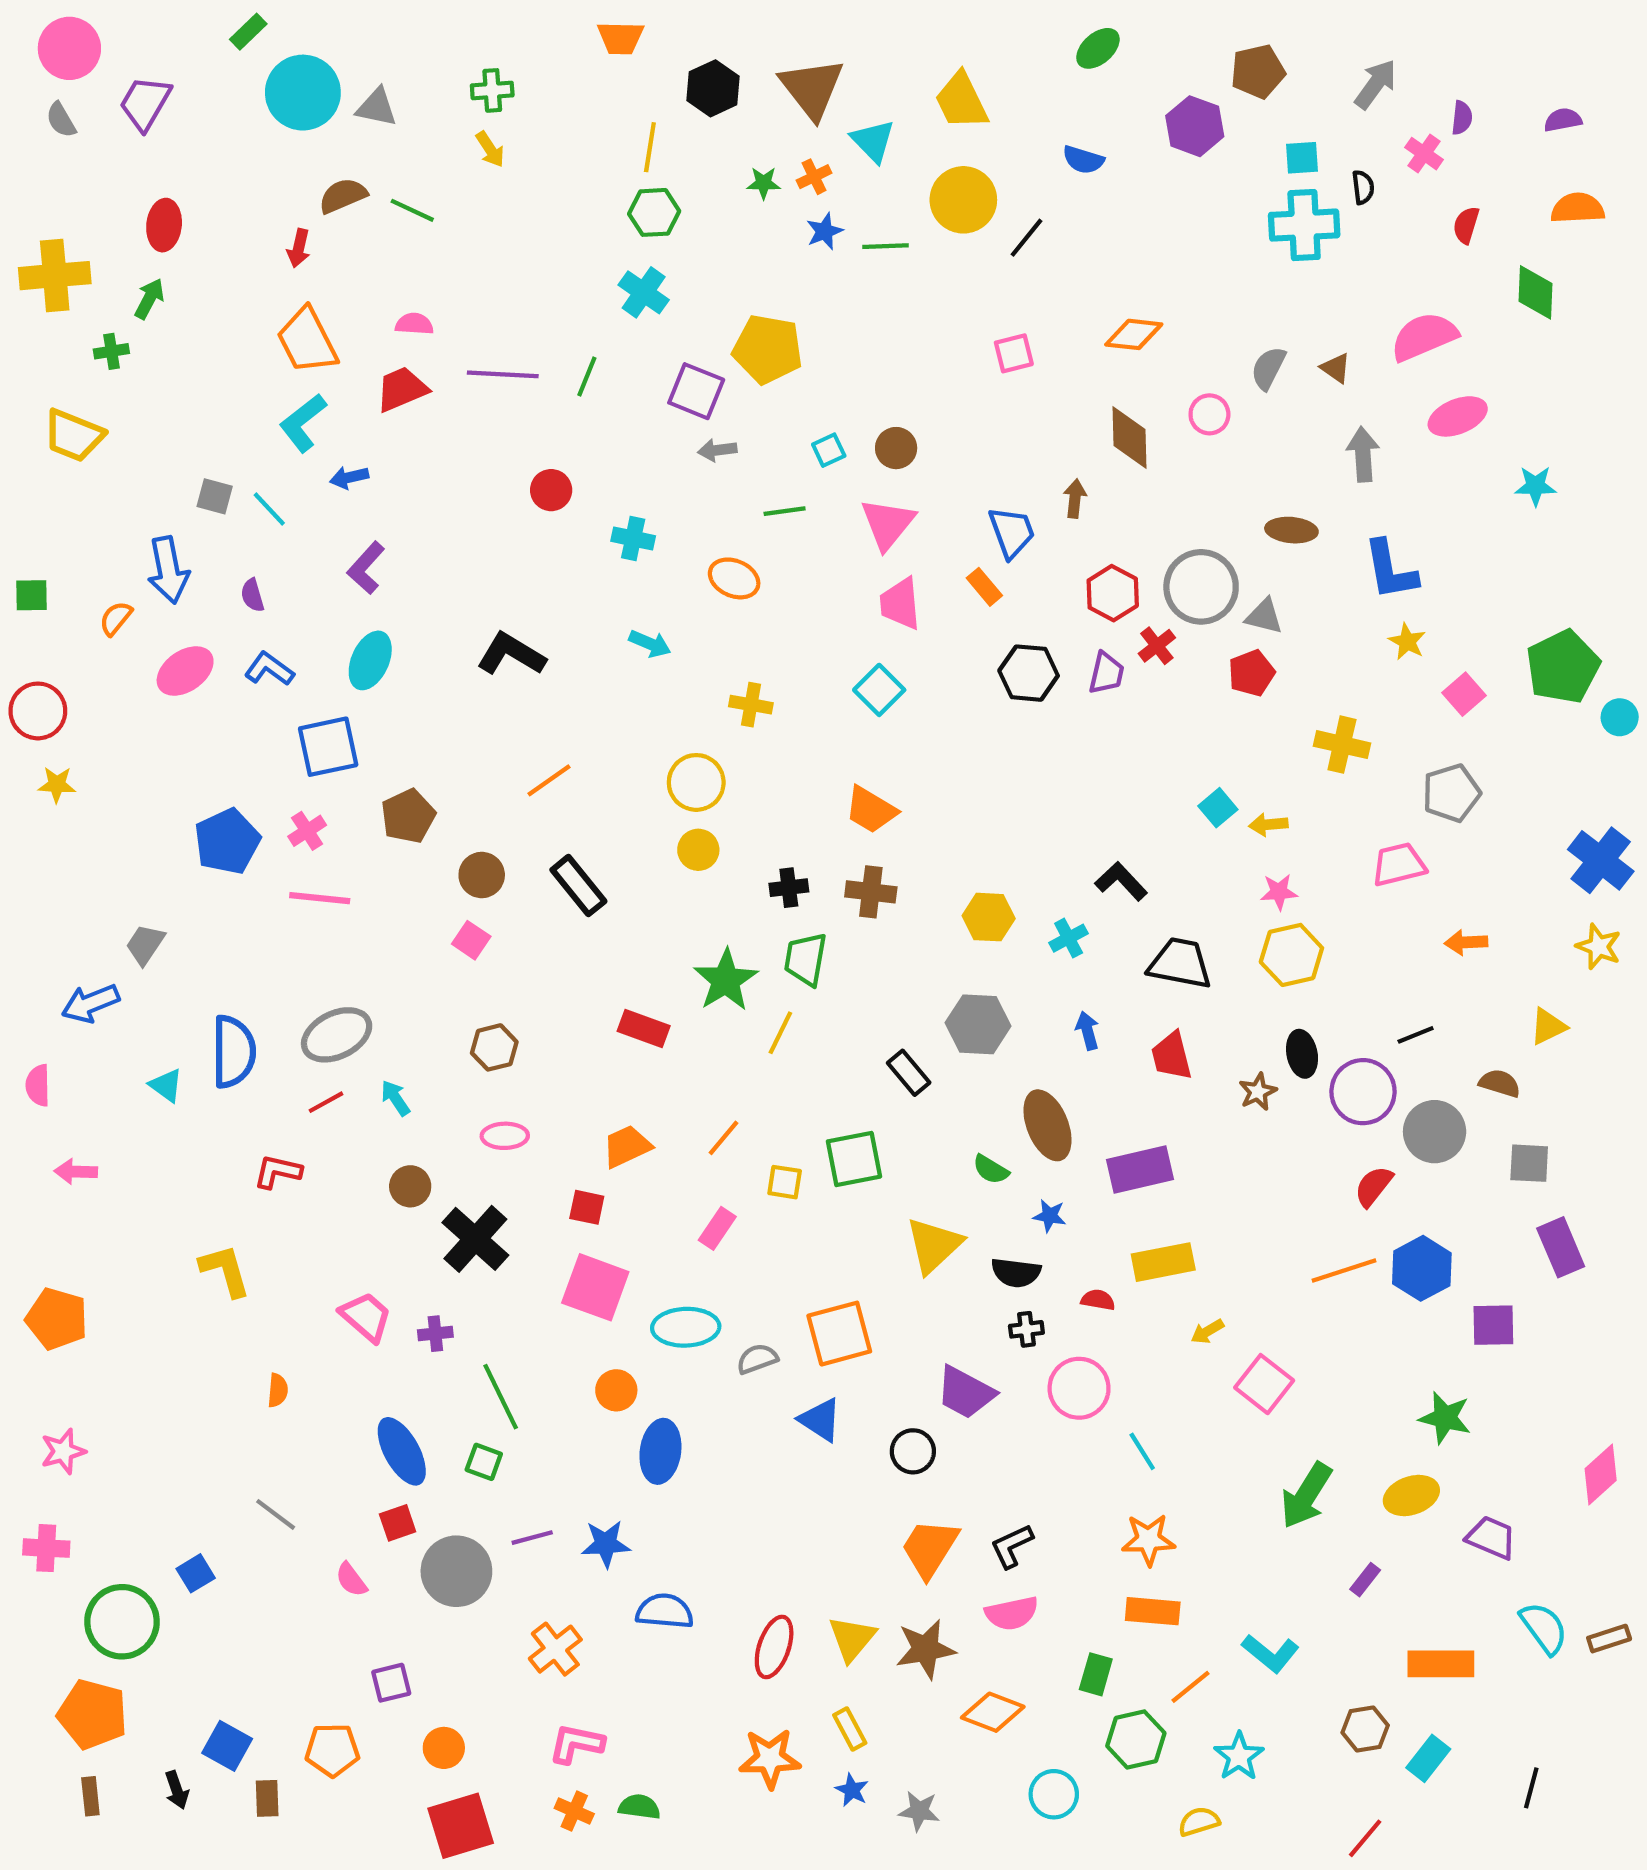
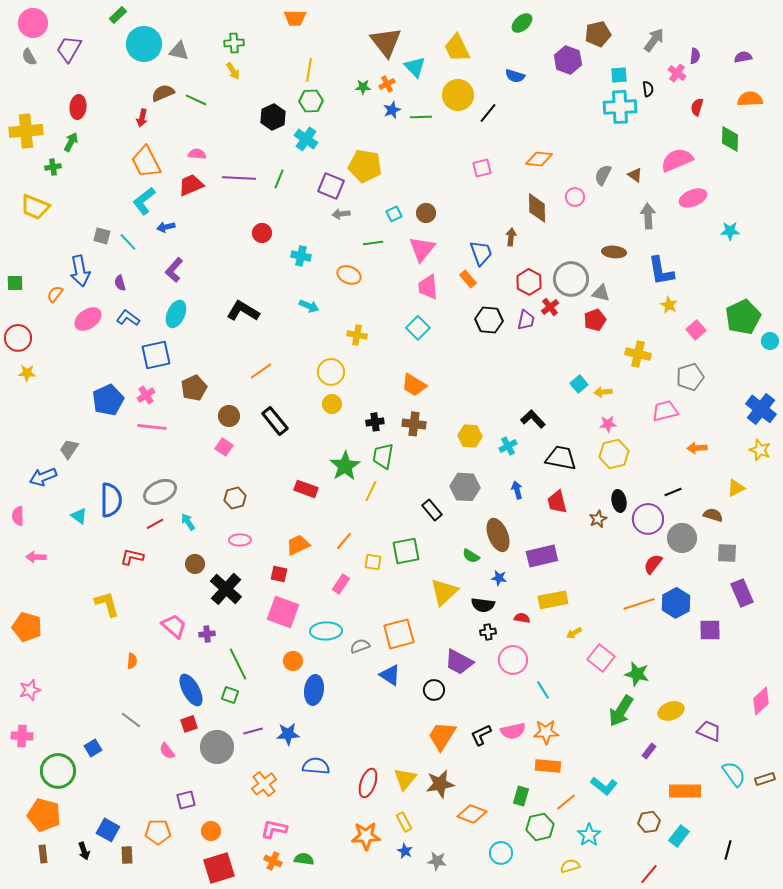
black hexagon: (713, 88) -> (273, 117), moved
green star: (1445, 1418) -> (637, 674), moved
pink semicircle: (1012, 1613) -> (513, 731), moved

